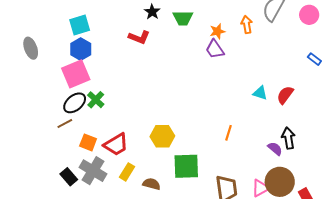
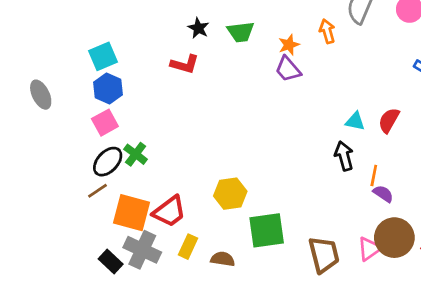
pink square: (76, 74) -> (105, 123), size x0.7
orange line: (229, 133) -> (374, 175), moved
black arrow: (288, 138) -> (344, 156), moved
orange square: (88, 142) -> (132, 213), size x1.6

